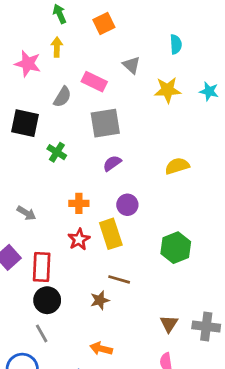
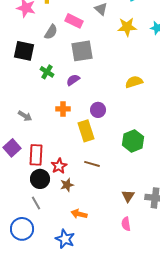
purple semicircle: (112, 163) -> (73, 80), moved
red star: (79, 239) -> (59, 166), moved
brown star: (100, 300) -> (67, 185), moved

